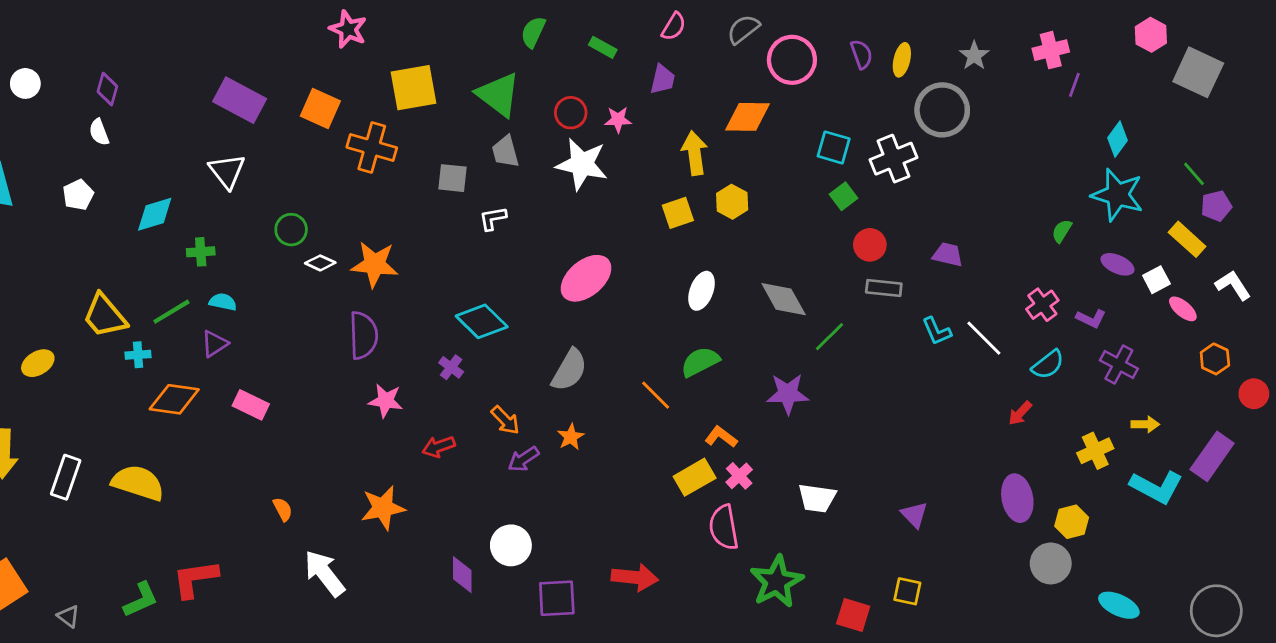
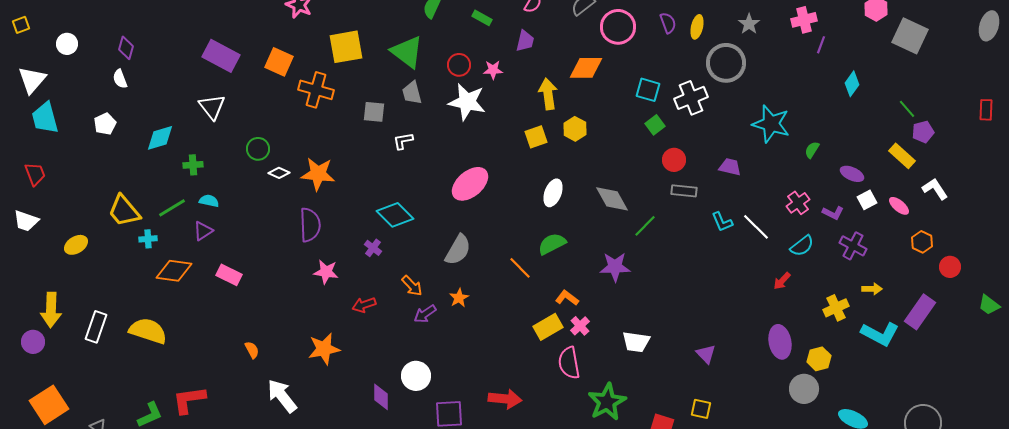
cyan star: (1117, 195) -> (771, 124), moved
white square: (1156, 280) -> (867, 200), moved

